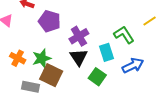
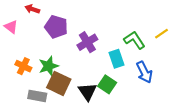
yellow line: (150, 21) -> (161, 34), moved
black triangle: (79, 57) -> (87, 92), moved
blue arrow: (133, 66) -> (144, 72), turned 90

